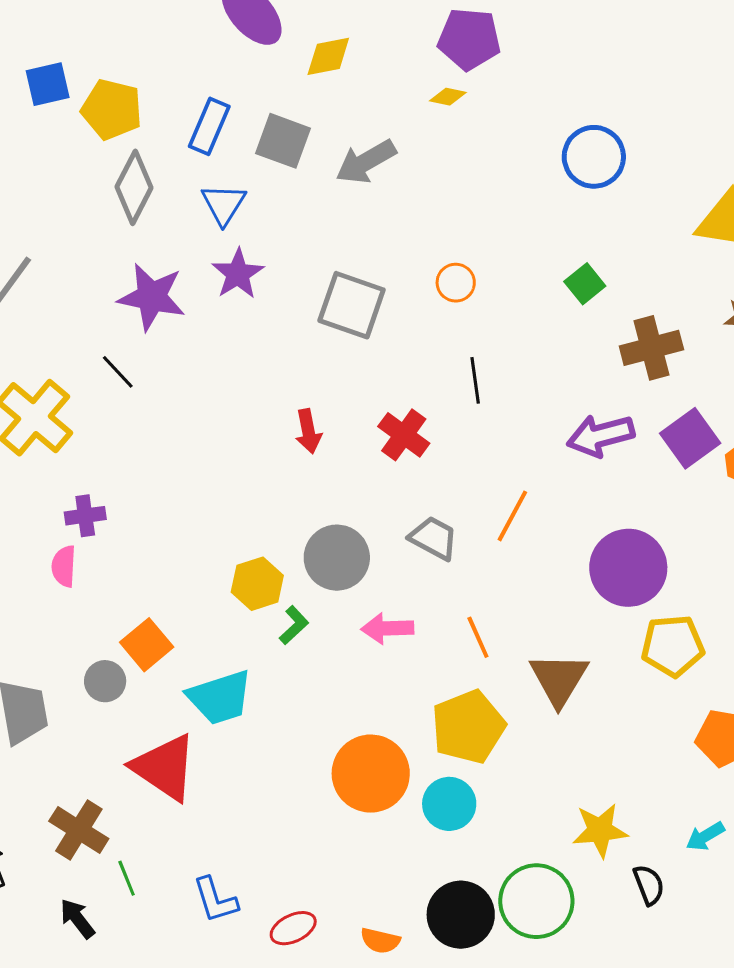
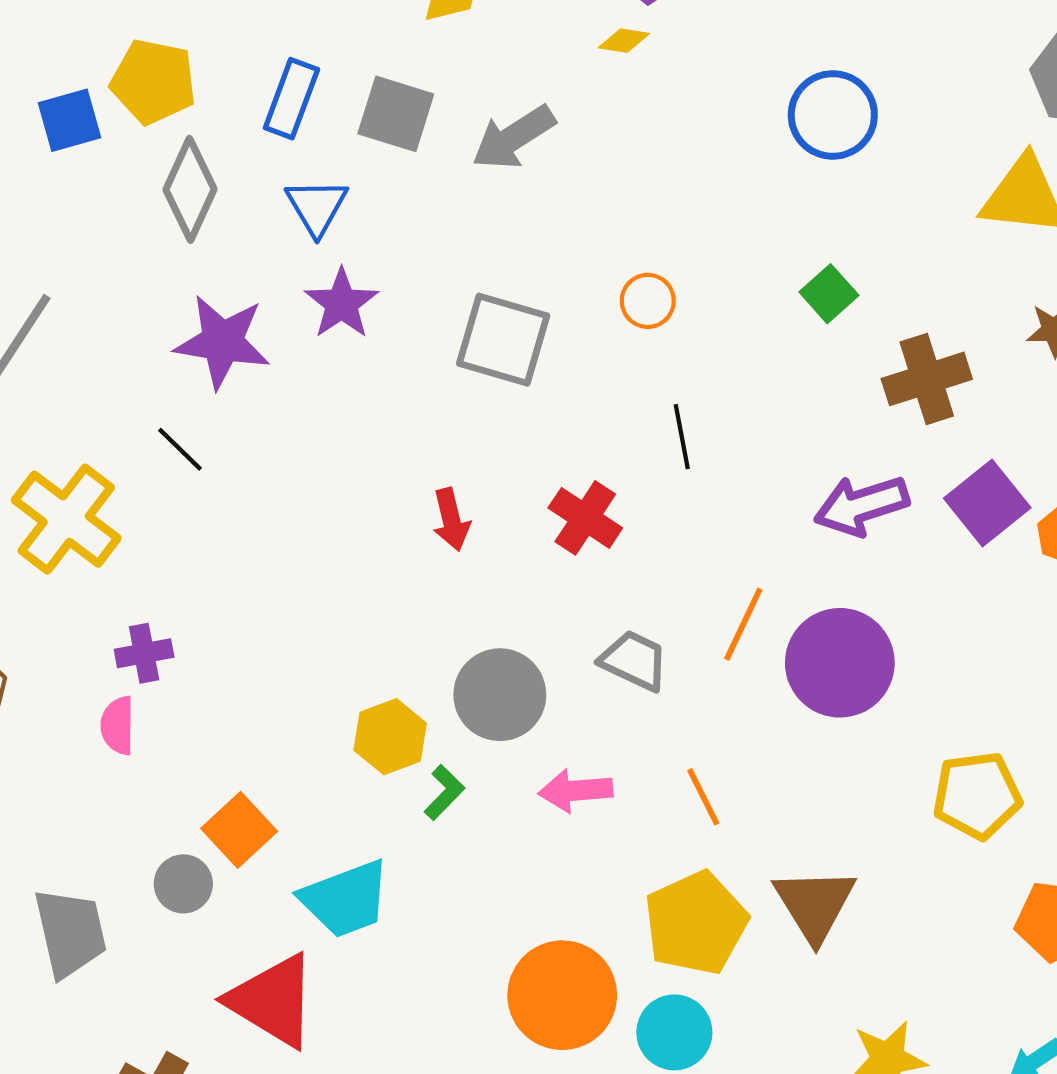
blue square: (48, 84) -> (69, 120), moved
purple circle: (628, 568) -> (840, 663), moved
brown triangle: (559, 679) -> (815, 904), moved

